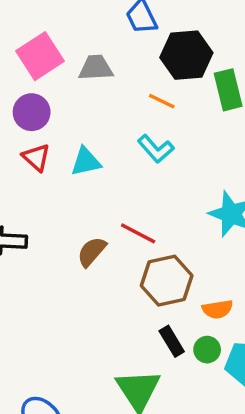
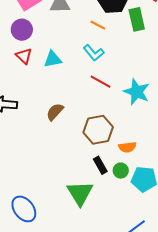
red line: (138, 233) -> (101, 82), moved

